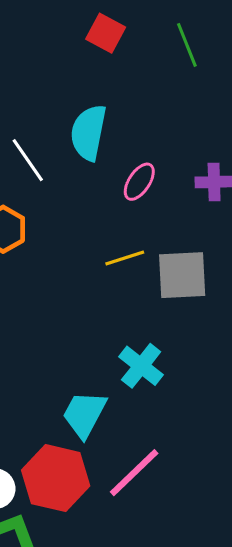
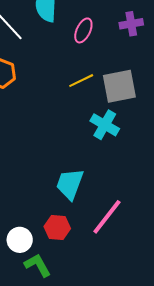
cyan cross: (141, 366) -> (105, 125), moved
red hexagon: (56, 478) -> (57, 227), size x0.6

